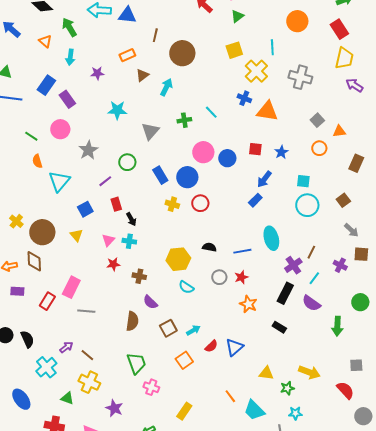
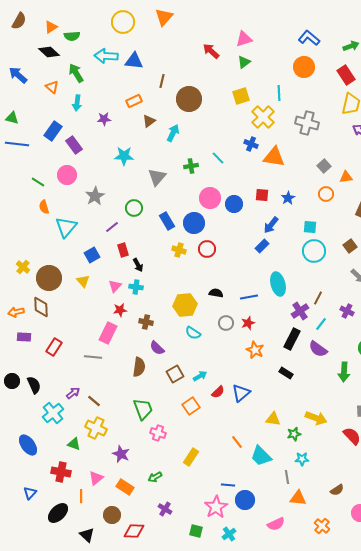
pink rectangle: (71, 287) -> (108, 333), moved

